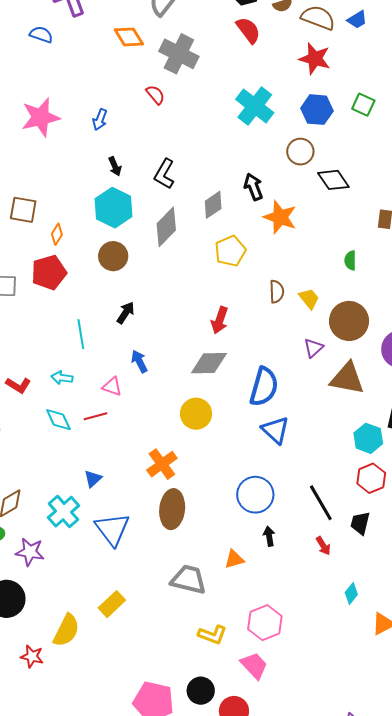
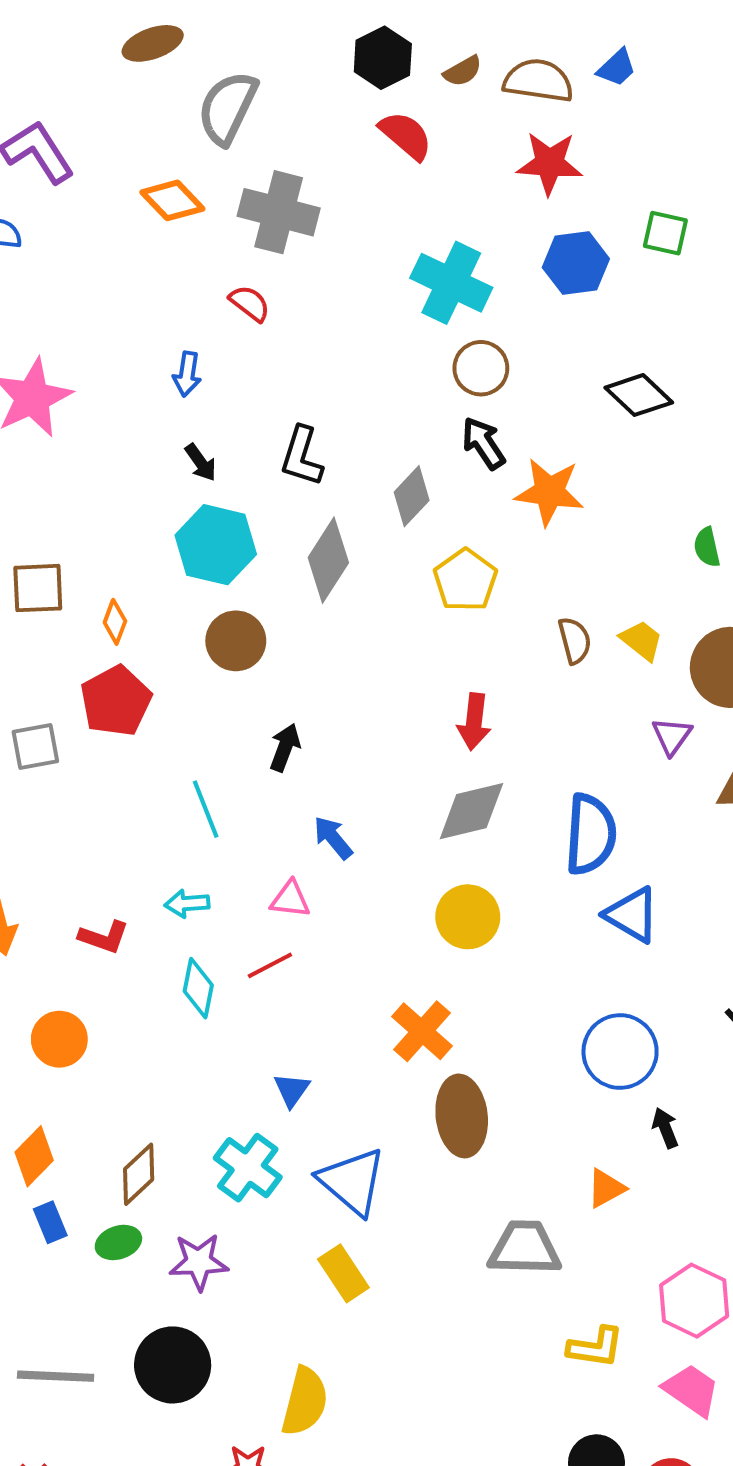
blue arrow: (100, 119) -> (187, 374), moved
brown circle: (300, 152) -> (481, 368), moved
cyan diamond: (58, 420) -> (198, 988), turned 48
yellow rectangle: (112, 604) -> (343, 1273), moved, turned -68

